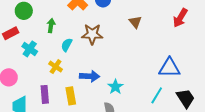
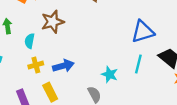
yellow cross: (56, 67) -> (36, 65), moved, turned -32
cyan star: (115, 87) -> (110, 74), moved

